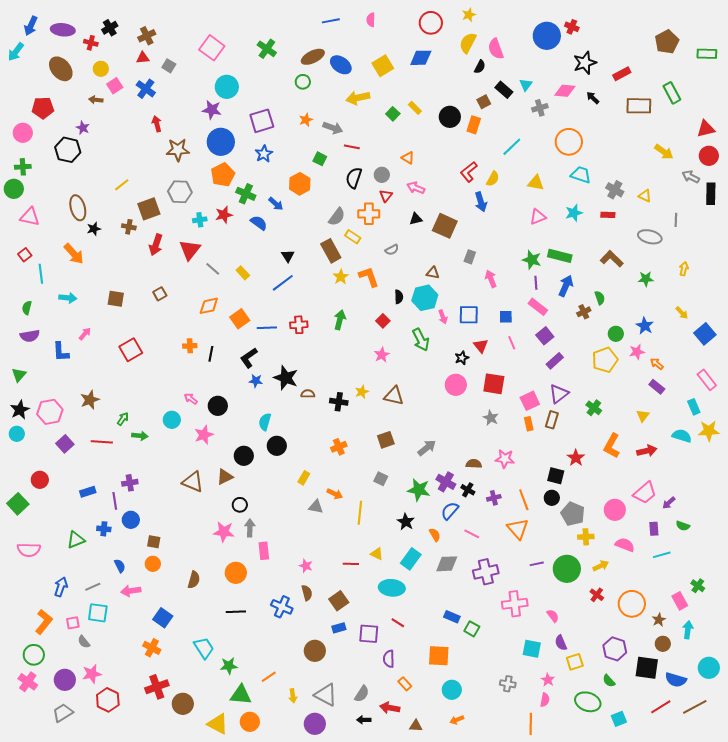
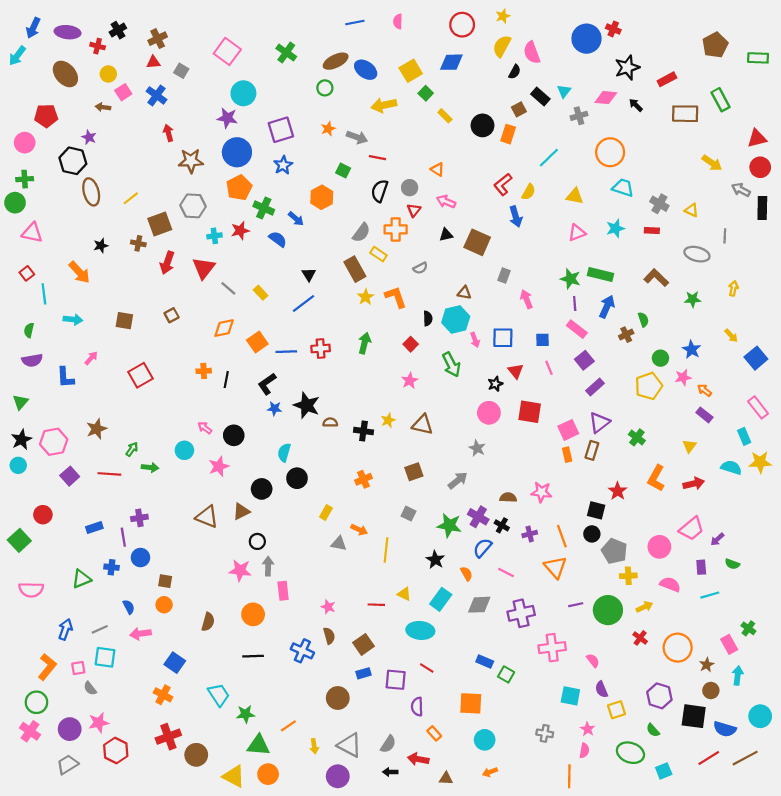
green square: (393, 114) -> (426, 93), moved
brown ellipse: (78, 208) -> (91, 192), moved
gray star: (491, 418) -> (477, 448), moved

